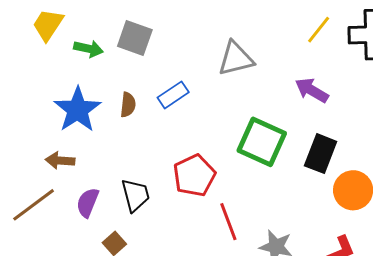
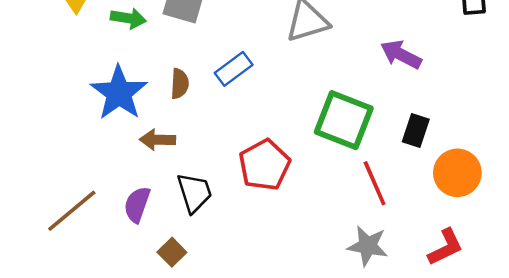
black rectangle: (321, 154) -> (416, 130), size x0.7
brown arrow: (60, 161) -> (158, 140), moved
red line: (228, 222) -> (375, 183), moved

